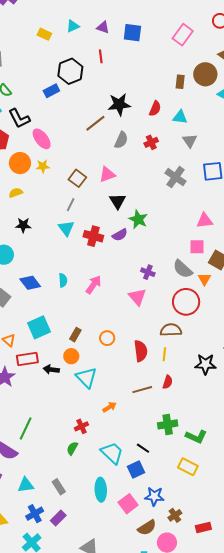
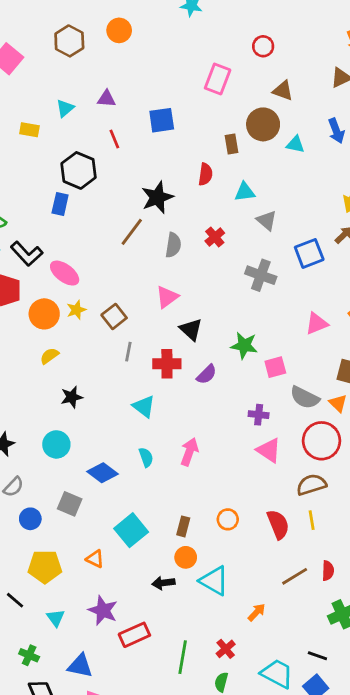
blue square: (132, 33) -> (162, 120), moved
blue rectangle: (51, 91) -> (60, 204), turned -35
red semicircle: (155, 109) -> (205, 174), moved
brown square: (77, 178) -> (114, 316), moved, turned 30
green star: (138, 219) -> (244, 345), moved
cyan triangle: (66, 228) -> (144, 406), moved
red cross: (93, 236) -> (167, 364), moved
pink square: (197, 247) -> (275, 367), moved
pink triangle: (137, 297) -> (269, 450), moved
red rectangle: (27, 359) -> (134, 635), moved
red semicircle: (168, 382) -> (328, 571), moved
green line: (26, 428) -> (183, 657), moved

